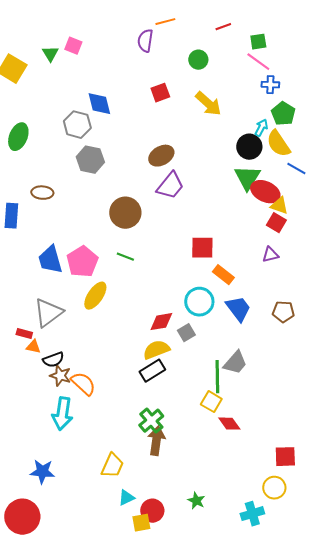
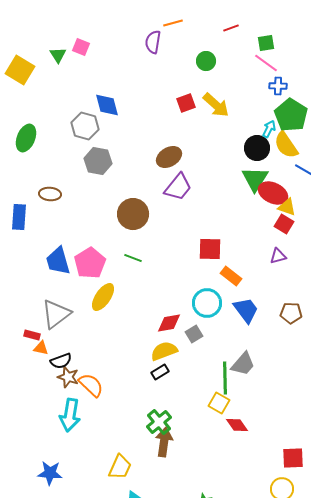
red square: (160, 93) -> (186, 103), moved
green pentagon: (283, 114) -> (291, 115), size x1.4
black rectangle: (152, 371) -> (160, 372), size x0.7

